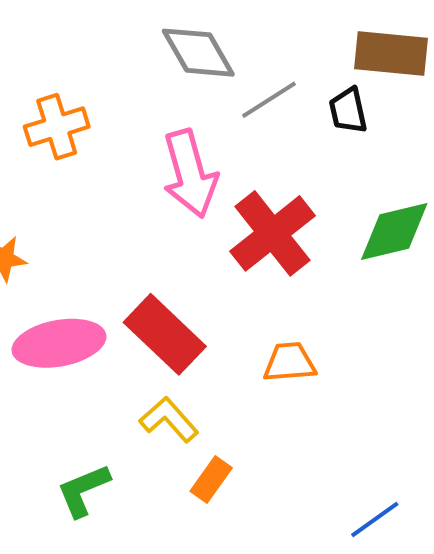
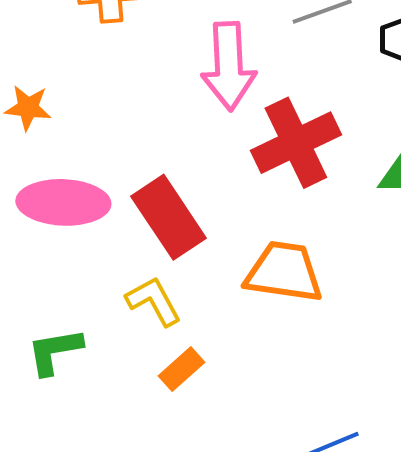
orange trapezoid: (289, 362) -> (284, 272), size x1.5

